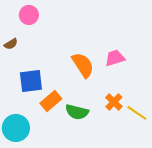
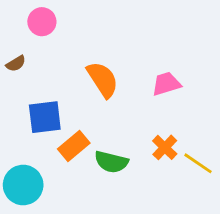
orange semicircle: (83, 65) -> (103, 79), moved

